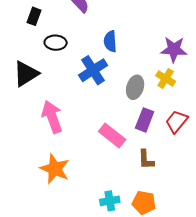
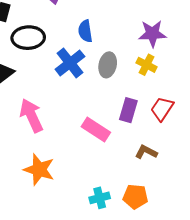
black ellipse: (56, 43) -> (28, 38), size x1.4
gray ellipse: (135, 87) -> (108, 65), moved
brown L-shape: (146, 160) -> (146, 152), moved, turned 125

